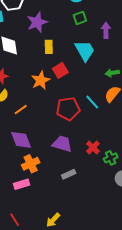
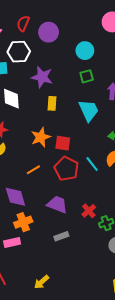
purple star: (37, 22) -> (42, 77), turned 30
red square: (60, 70) -> (63, 143), moved, turned 35
red pentagon: (68, 109) -> (66, 169), turned 30
orange line: (21, 110) -> (33, 170), moved

